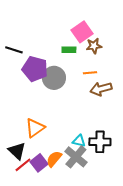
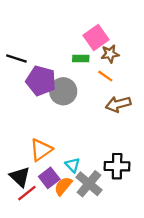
orange line: (90, 73) -> (105, 76), moved, turned 40
cyan triangle: (79, 141) -> (73, 165), moved, turned 32
purple square: (39, 163) -> (49, 178), moved

